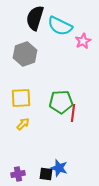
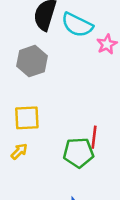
green pentagon: (61, 102) -> (78, 153), moved
yellow arrow: (23, 124) -> (19, 151), moved

